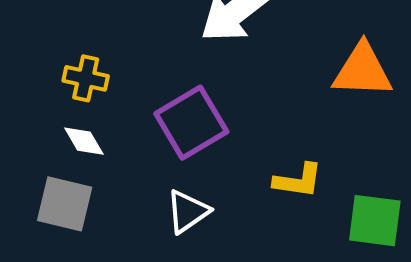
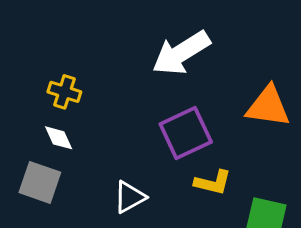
purple square: (191, 123) -> (186, 133), moved

